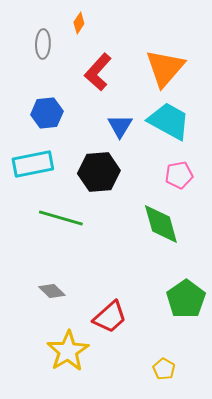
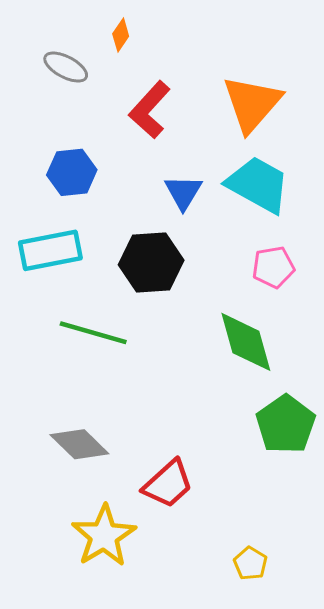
gray ellipse: (43, 44) -> (66, 67), turned -64
gray diamond: (52, 291) -> (79, 444), size x1.4
green pentagon: (186, 299) -> (286, 424), moved

